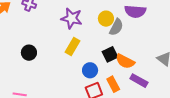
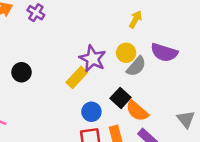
purple star: (72, 18) -> (93, 59), moved
black square: (110, 54) -> (121, 98), turned -35

